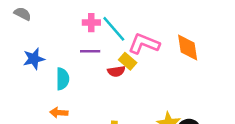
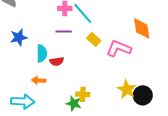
pink L-shape: (144, 44) -> (119, 48), moved
red semicircle: (116, 71) -> (57, 61), moved

